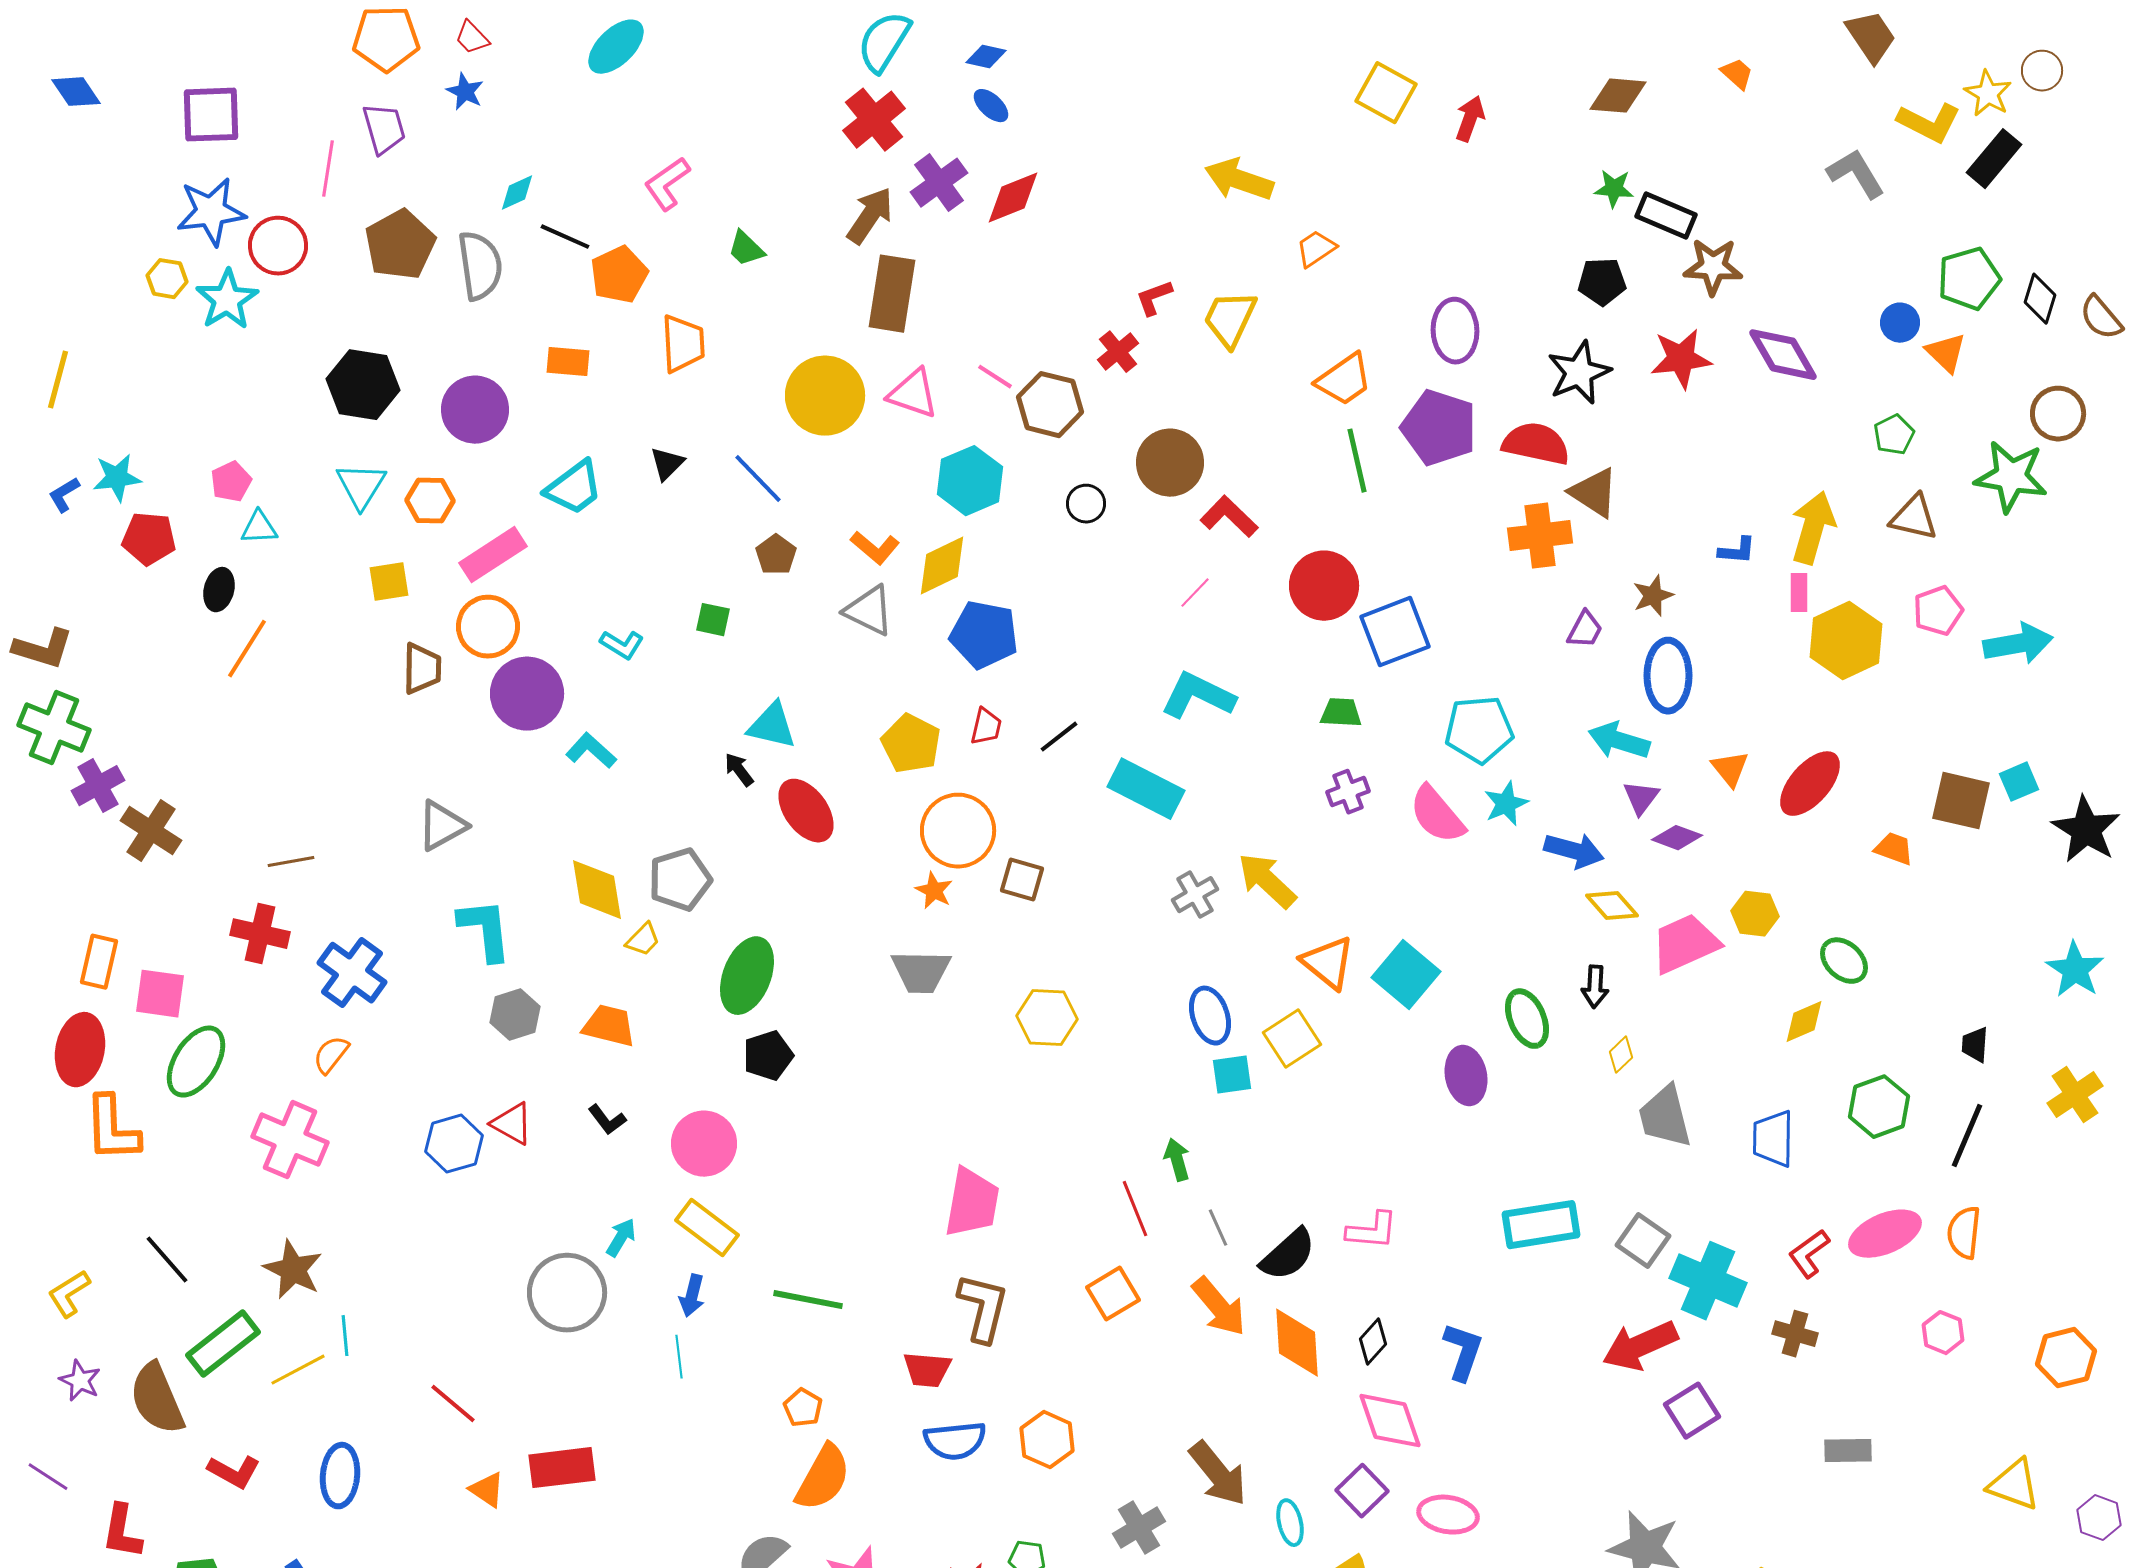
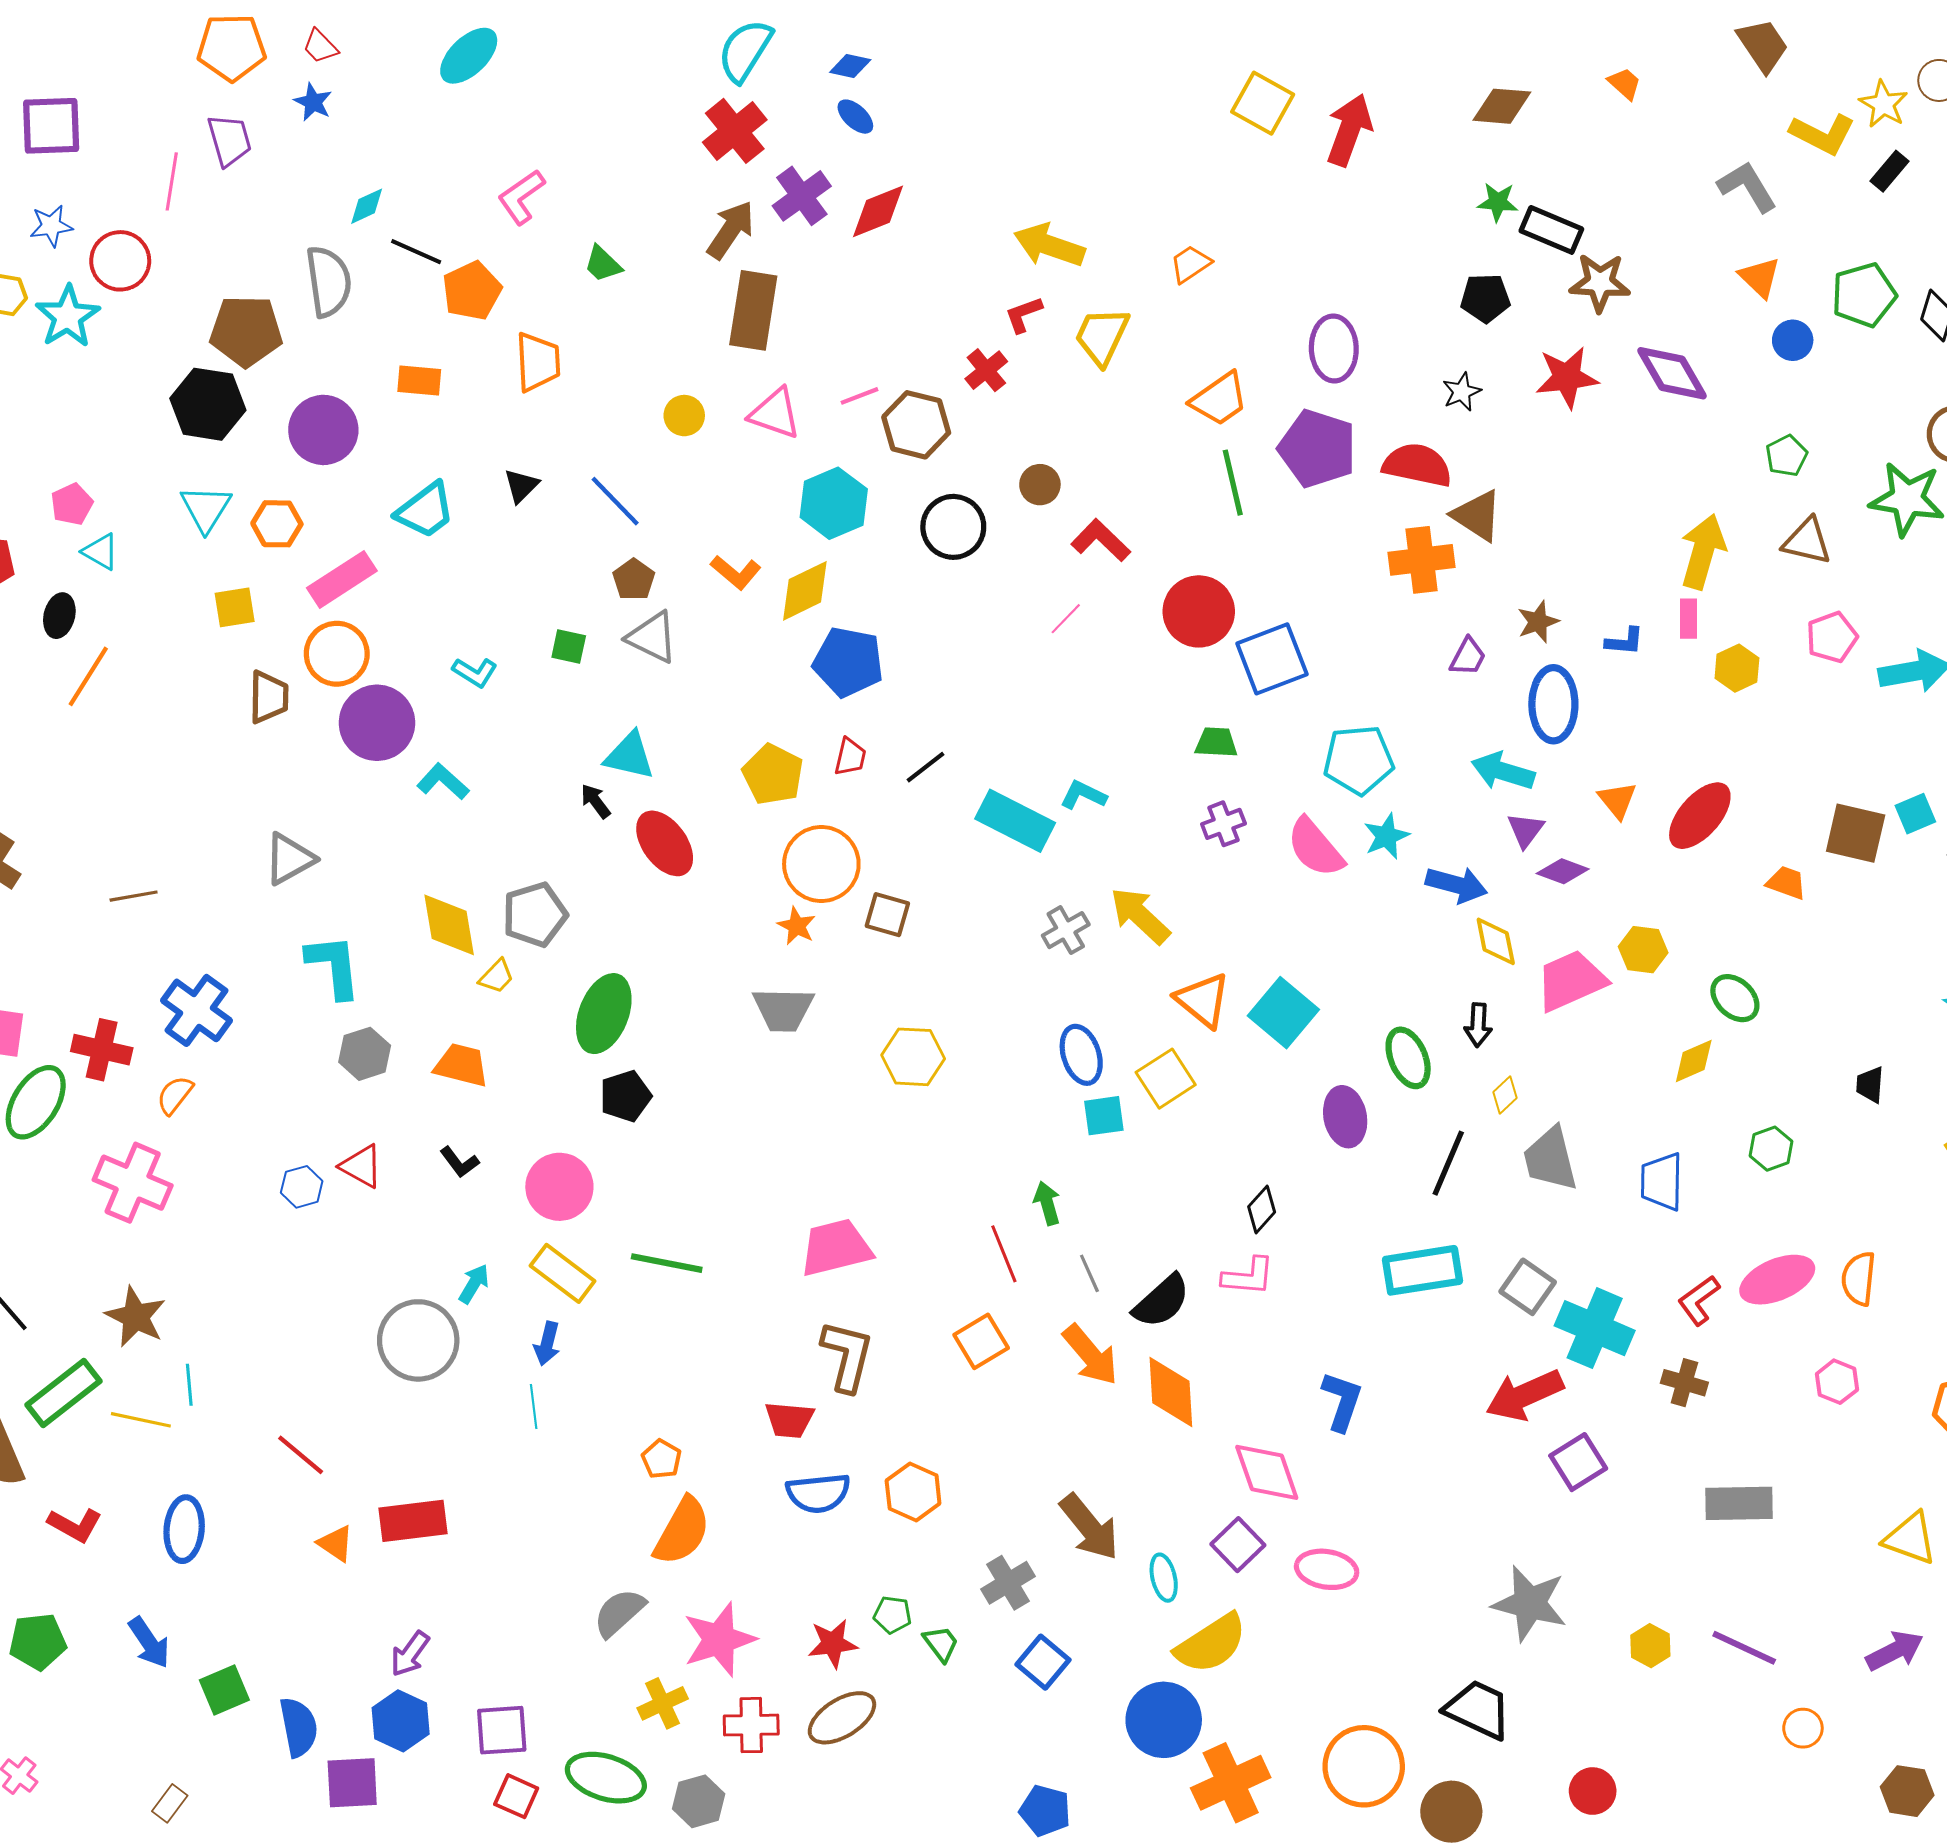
red arrow: (1470, 119) -> (1349, 130), size x1.5
black rectangle: (1994, 159) -> (1890, 171), size x0.7
yellow arrow: (1239, 180) -> (1049, 245), moved
blue star: (211, 212) -> (51, 226), size x0.6
brown pentagon: (400, 245) -> (246, 331), moved, turned 30
orange triangle: (1946, 353) -> (1760, 277), moved
black star: (1579, 373) -> (1462, 392), size x0.6
pink line: (995, 377) -> (860, 396), turned -54
yellow circle: (825, 396) -> (684, 416), size x0.5
brown circle: (1170, 463) -> (1040, 485), size x0.6
black circle: (1086, 504) -> (953, 527), size x1.6
cyan triangle: (259, 528) -> (101, 552), turned 33
blue L-shape: (1737, 551) -> (1625, 641), moved
gray triangle: (869, 611) -> (652, 637), moved
yellow hexagon: (1846, 641) -> (1737, 668), size x0.6
cyan L-shape: (1198, 696) -> (1083, 795), moved, size x0.6
yellow diamond: (1612, 906) -> (1496, 941), turned 30
red cross: (260, 934) -> (102, 1050), moved
green hexagon: (1879, 1107) -> (1771, 1149), size x0.7
black line: (1967, 1136) -> (1448, 1163), moved
blue hexagon: (454, 1144) -> (302, 1187), size x0.7
pink trapezoid: (972, 1203) -> (836, 1248), turned -114
green line: (808, 1300) -> (667, 1263), moved
black diamond: (1373, 1342) -> (1262, 1209), moved
yellow line: (298, 1370) -> (141, 1420), turned 40
gray rectangle: (1848, 1451) -> (1739, 1503), size x1.4

